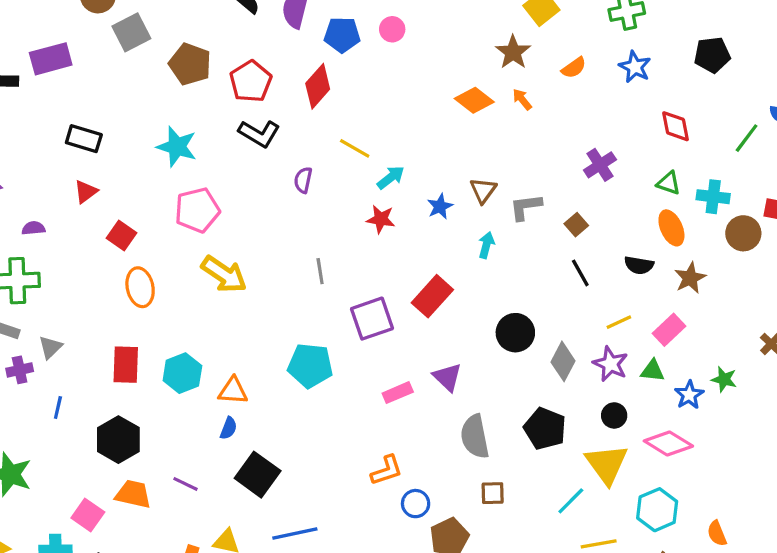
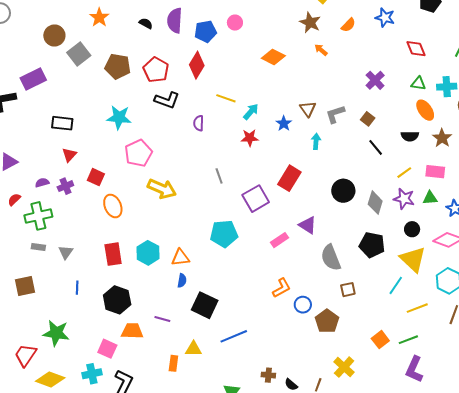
orange diamond: (474, 100) -> (273, 57), moved
pink rectangle: (669, 330) -> (435, 172), turned 60
purple cross: (20, 370) -> (65, 186), moved

